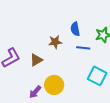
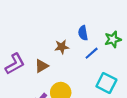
blue line: (83, 48) -> (92, 53), turned -48

